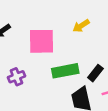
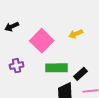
pink square: (41, 41) -> (42, 41), turned 35

